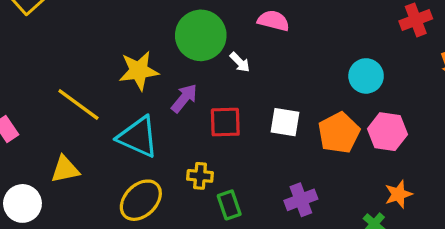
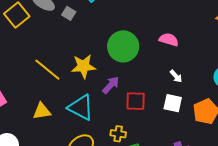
white arrow: (240, 62) -> (176, 76), moved
yellow line: (78, 105) -> (47, 70), moved
yellow triangle: (65, 169) -> (42, 111), moved

